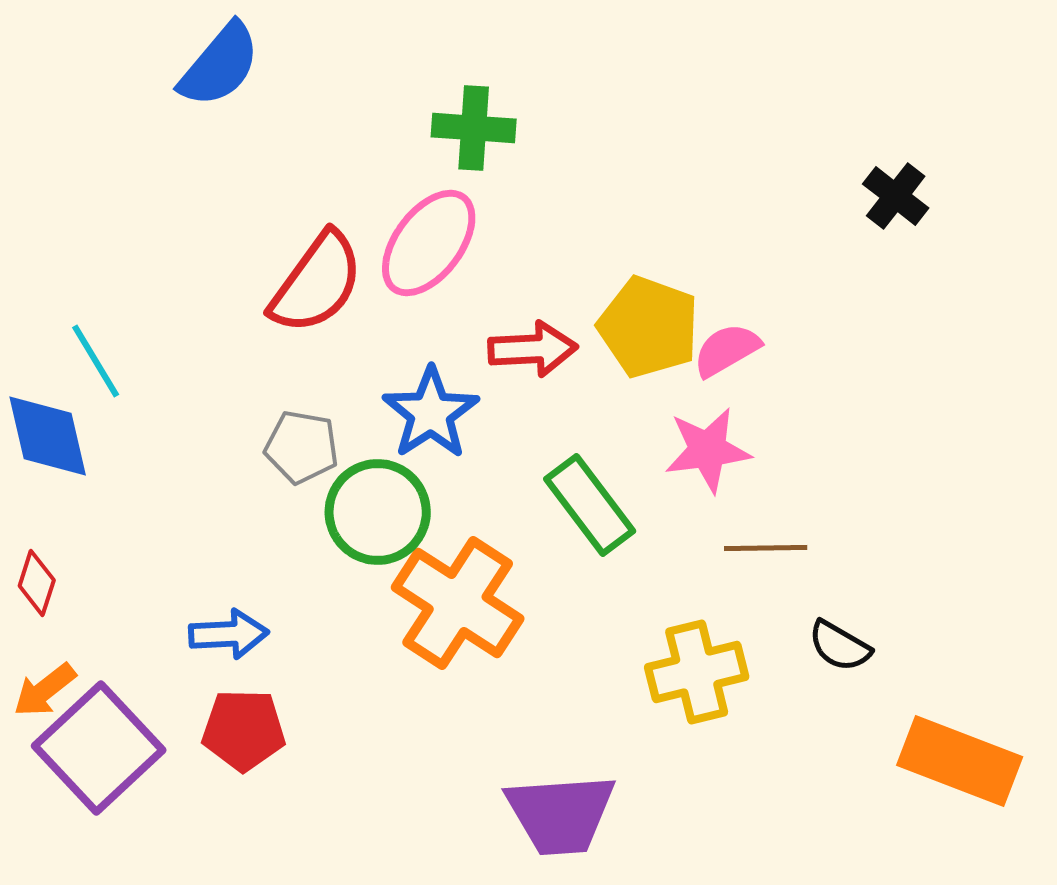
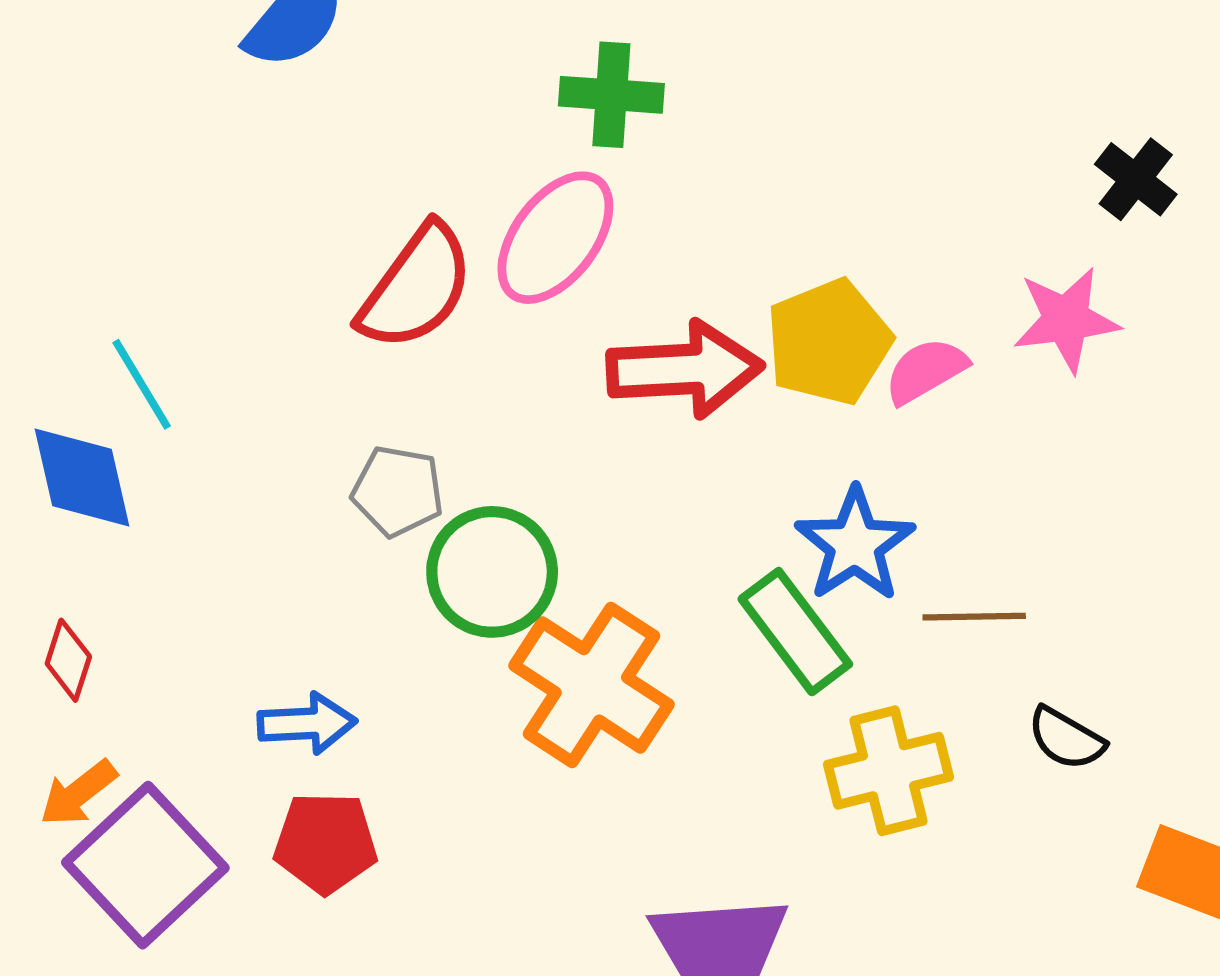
yellow pentagon: (649, 327) -> (829, 342), turned 30
red arrow: (533, 349) -> (685, 369), size x1.4
blue star: (431, 413) -> (855, 545), moved
pink star: (708, 450) -> (1066, 320), moved
green rectangle: (590, 505) -> (795, 632), moved

